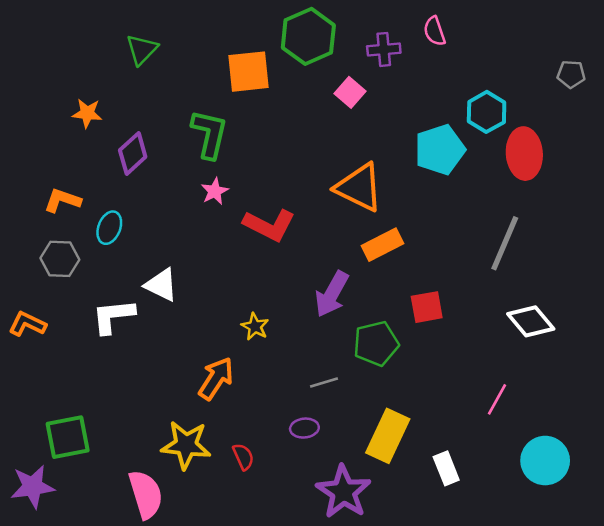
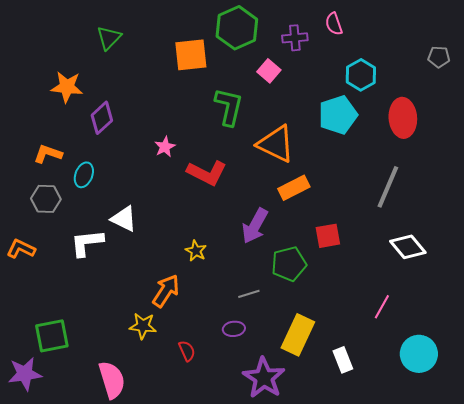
cyan hexagon: (487, 112) -> (361, 75), moved
orange star: (87, 113) -> (67, 87), size x1.4
green L-shape: (209, 134) -> (229, 107), moved
yellow star: (186, 445) -> (143, 326), moved, size x0.7

